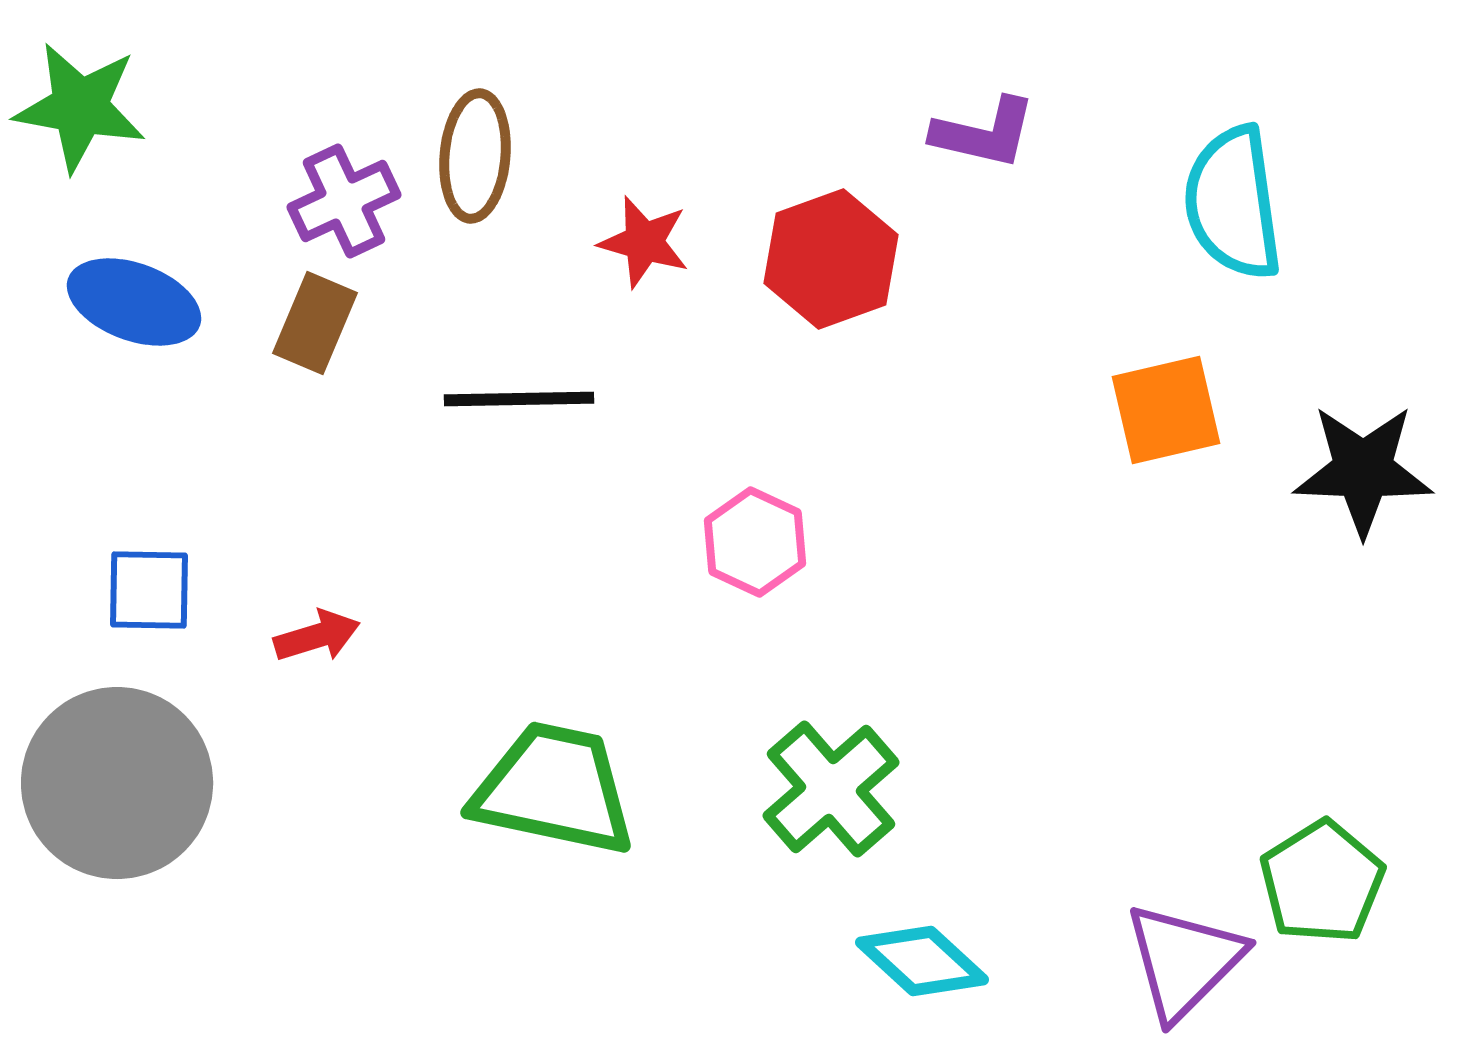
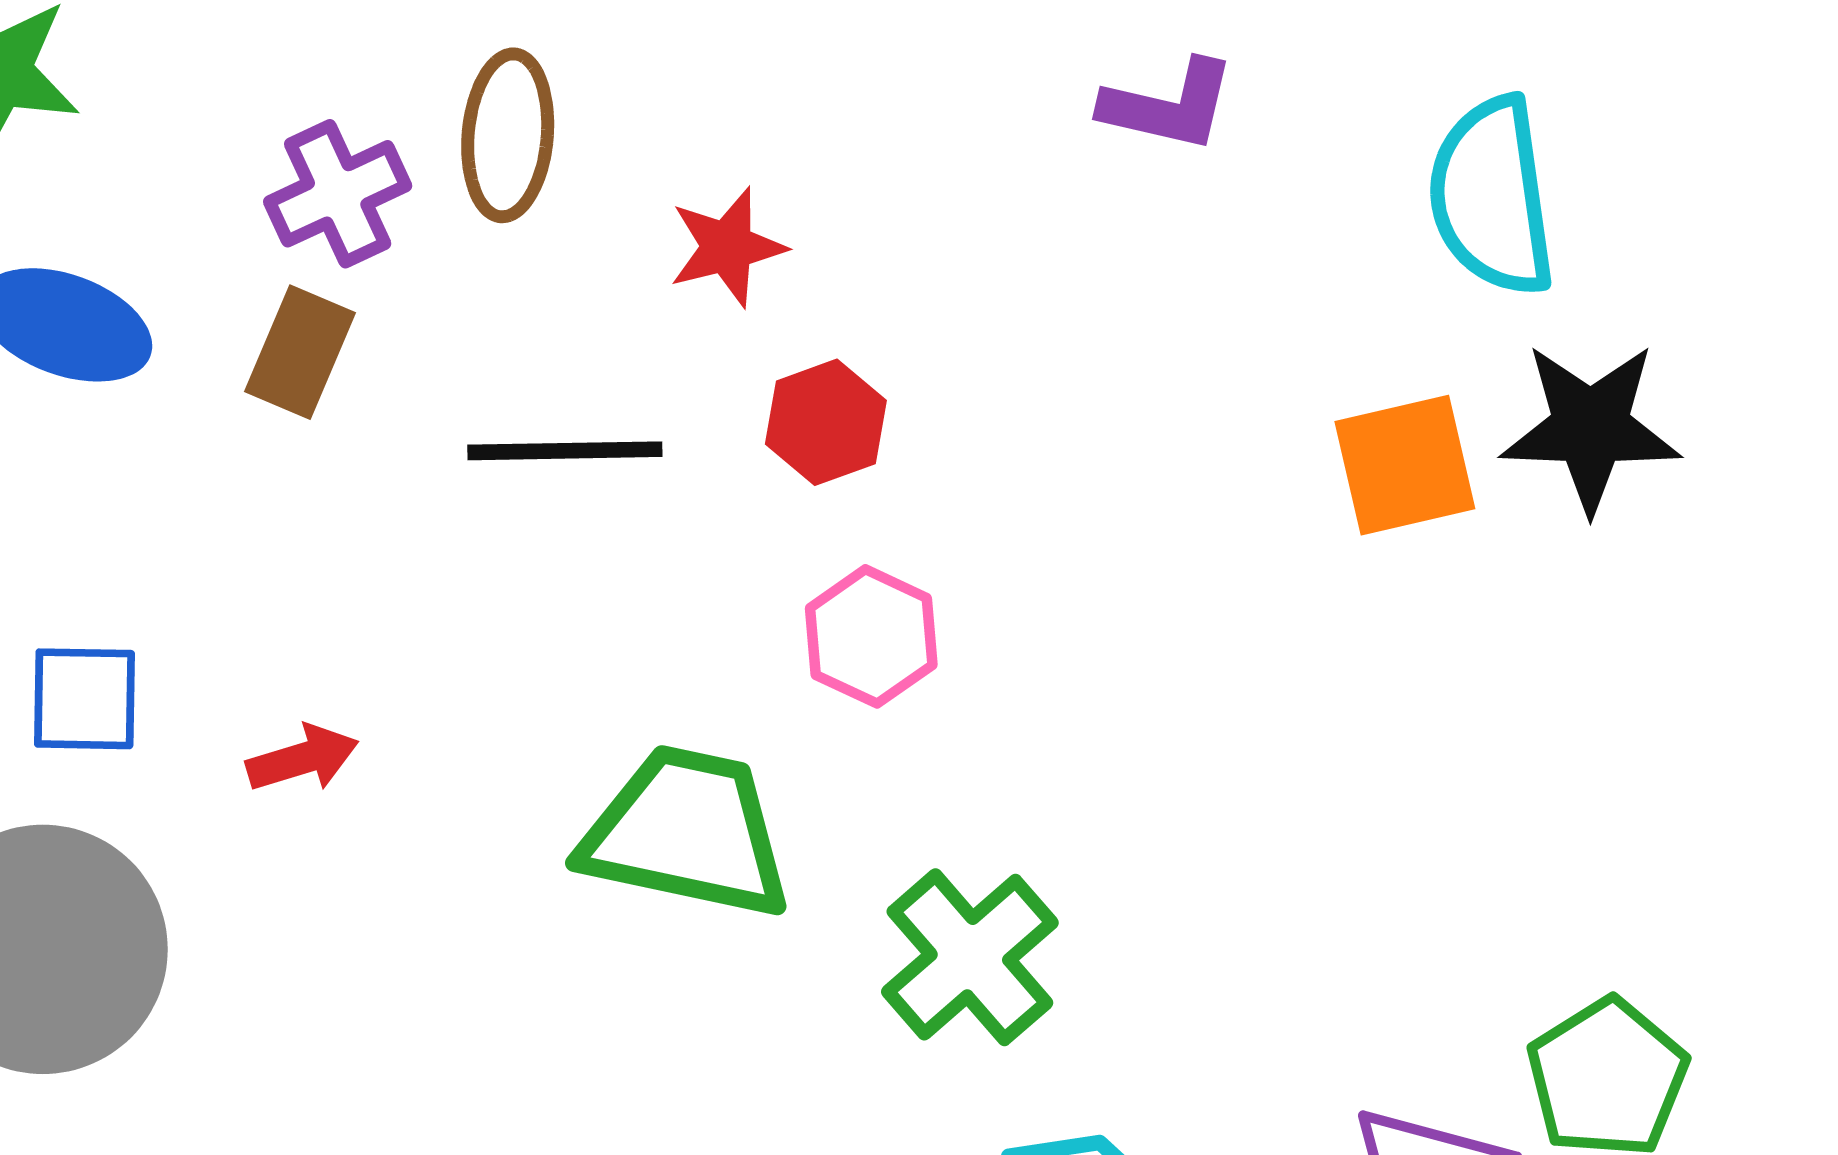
red star: (644, 242) -> (727, 247), turned -30
red hexagon: (831, 259) -> (826, 422), moved, size x0.7
black star: (1363, 470) -> (1590, 427), moved
green trapezoid: (554, 789) -> (687, 833), moved

